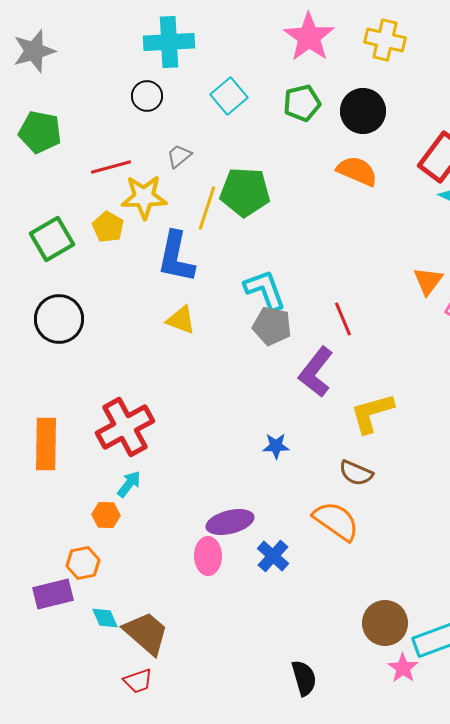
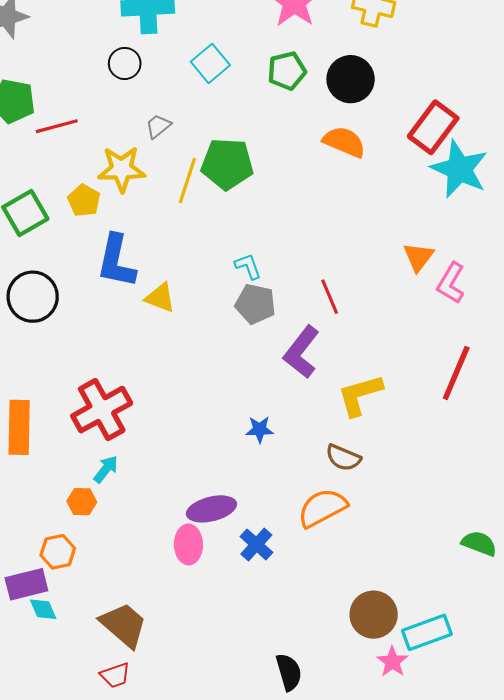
red line: (111, 167) -> (57, 126), moved
blue L-shape: (176, 257) -> (116, 261), moved
cyan L-shape: (265, 290) -> (248, 266), size x0.6
orange semicircle: (336, 521) -> (322, 508), turned -63
cyan diamond: (105, 618) -> (43, 609), moved

